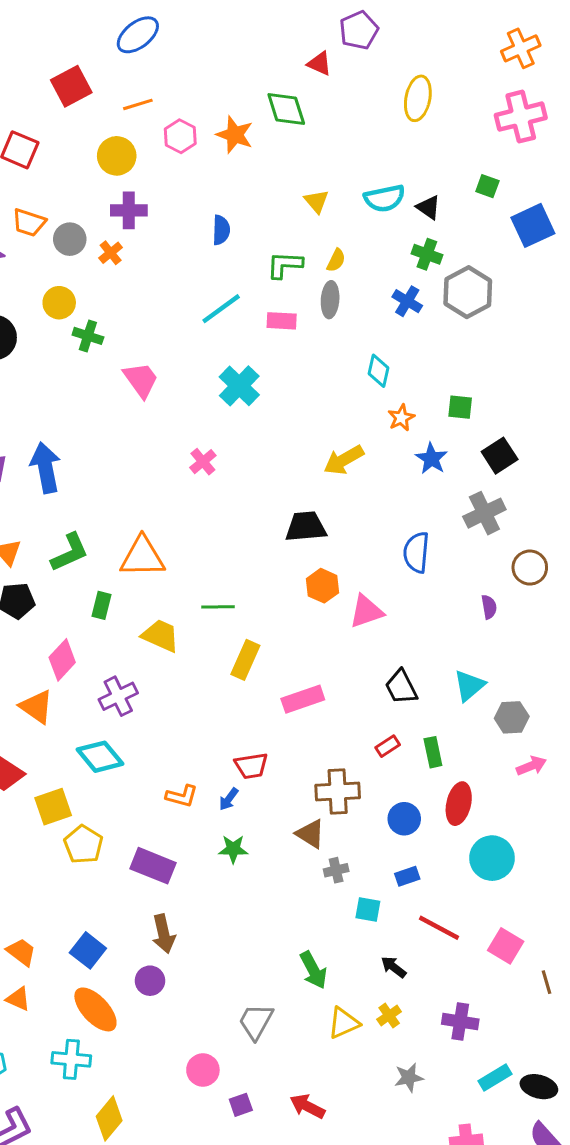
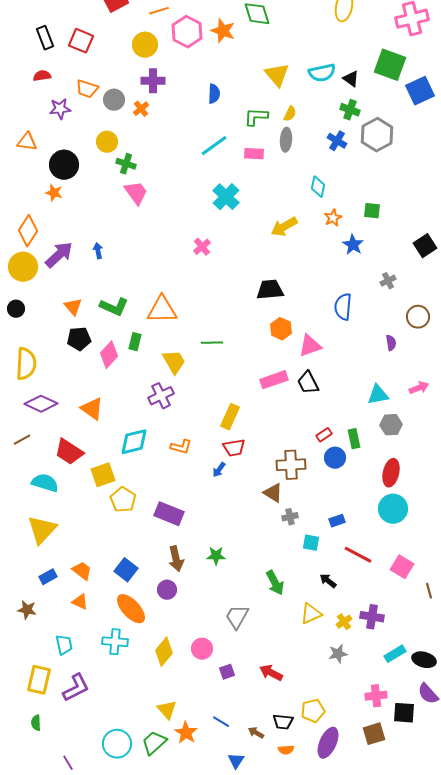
pink hexagon: (180, 136) -> (187, 32), size x1.4
green square: (487, 186) -> (390, 65), size x2.0
yellow triangle: (316, 201) -> (277, 75), size x1.5
pink trapezoid: (141, 380) -> (136, 193), moved
black square: (500, 456) -> (425, 246), moved
yellow arrow: (344, 460) -> (284, 227), moved
blue arrow: (46, 468) -> (98, 251), size x0.5
gray cross: (484, 513) -> (388, 281), size x0.6
green L-shape: (70, 552) -> (114, 307), turned 48
yellow trapezoid: (161, 636) -> (174, 362), turned 36
pink diamond: (62, 660) -> (109, 355), moved
yellow rectangle: (245, 660) -> (230, 417), moved
cyan triangle: (469, 686) -> (378, 395), turned 30
black trapezoid: (401, 687) -> (308, 383), moved
purple cross: (118, 696) -> (161, 396), moved
pink rectangle: (303, 699) -> (274, 380), moved
gray hexagon: (512, 717) -> (391, 425), moved
cyan diamond: (100, 757) -> (134, 442), turned -64
pink arrow: (531, 766) -> (419, 388), moved
orange L-shape: (182, 796) -> (181, 447), moved
red ellipse: (459, 804) -> (391, 473), moved
blue circle: (404, 819) -> (335, 458), moved
green star: (233, 849) -> (216, 556), moved
yellow cross: (389, 1015) -> (344, 622), moved
yellow triangle: (344, 1023) -> (311, 614), moved
yellow diamond: (109, 1118) -> (164, 652), moved

